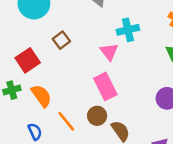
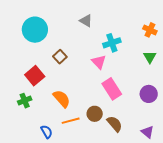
pink rectangle: (105, 86) -> (112, 89), moved
orange semicircle: (41, 96) -> (62, 99), moved
orange line: (66, 121) -> (71, 121), turned -60

